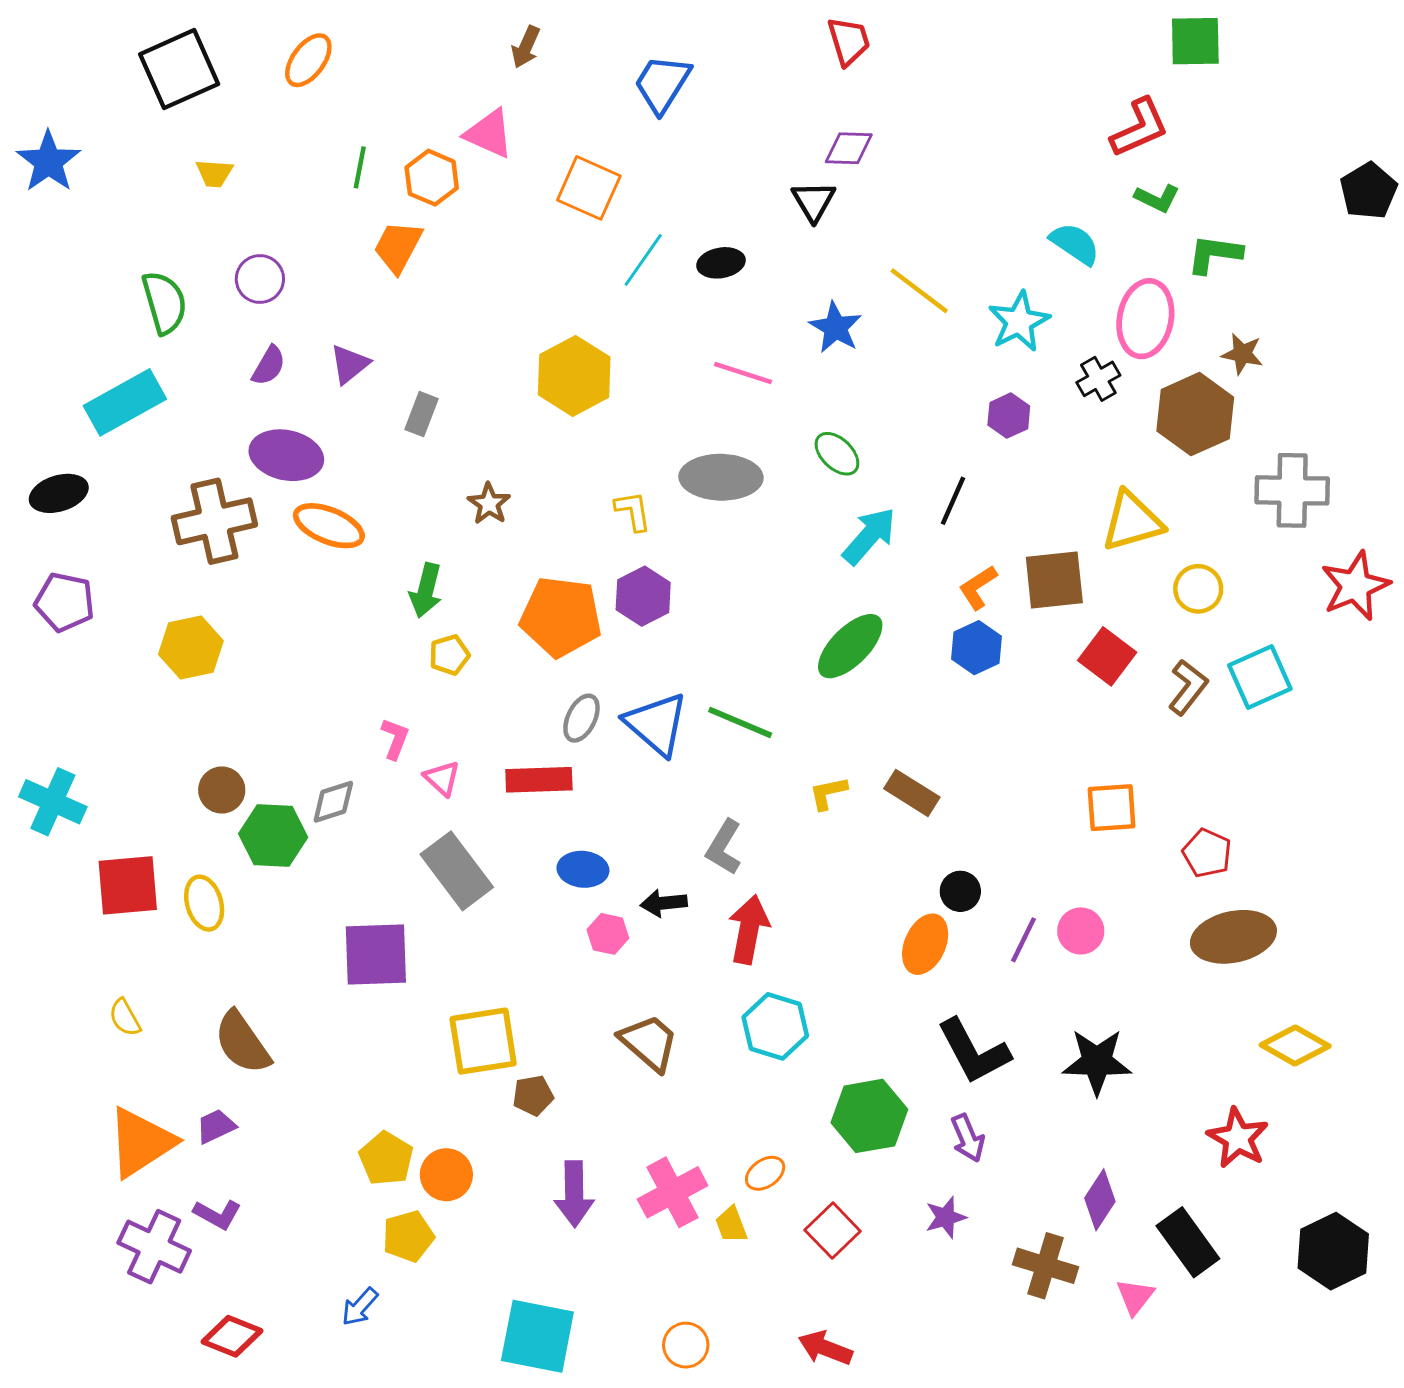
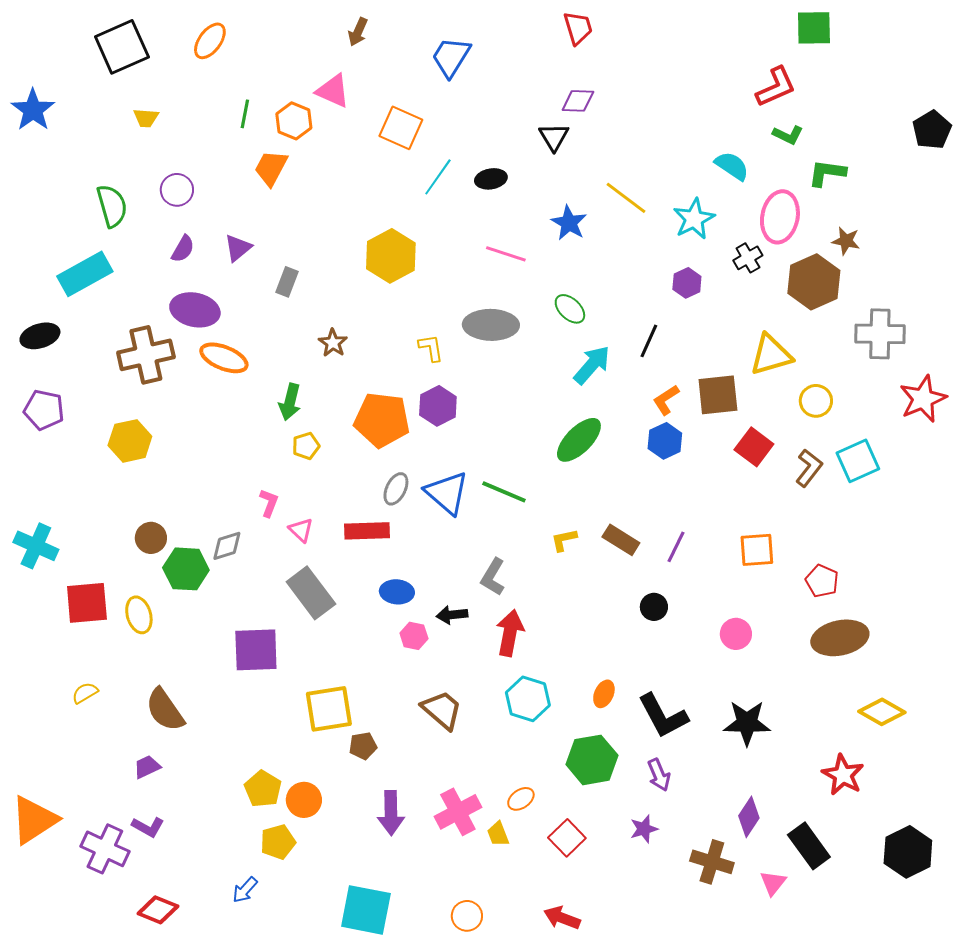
purple line: (1023, 940) -> (676, 547), moved
orange ellipse: (925, 944) -> (604, 694), moved, size x0.7
yellow semicircle: (125, 1018) -> (85, 693), turned 88
orange triangle: (141, 1142) -> (34, 820), moved

